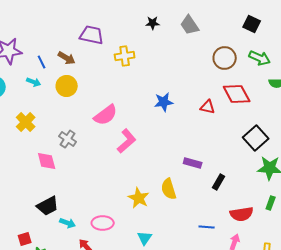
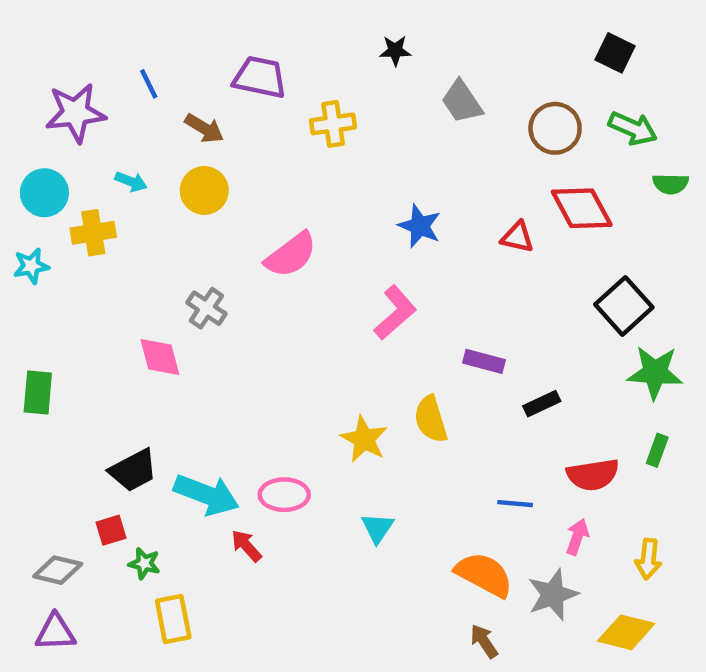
gray trapezoid: (190, 25) -> (462, 102), moved
blue line: (42, 62) -> (149, 84), moved
blue star: (164, 102) -> (420, 226), turned 30
yellow cross: (26, 122) -> (93, 233), moved, turned 36
pink L-shape: (127, 141) -> (395, 313), moved
black rectangle: (219, 182) -> (542, 404), turned 35
black trapezoid: (48, 206) -> (133, 470), moved
cyan arrow: (68, 223) -> (206, 495), size x1.8

